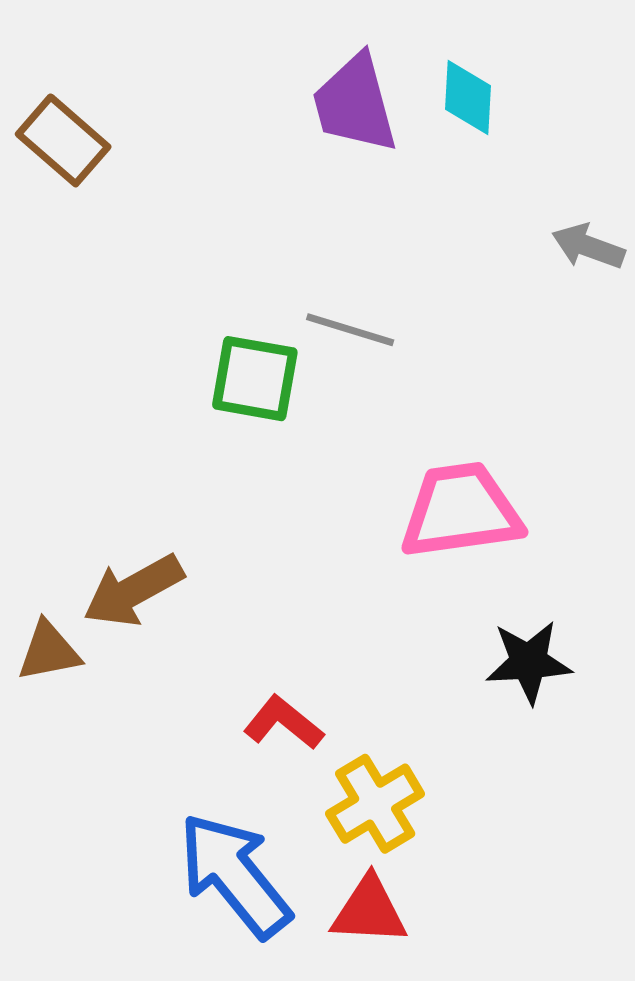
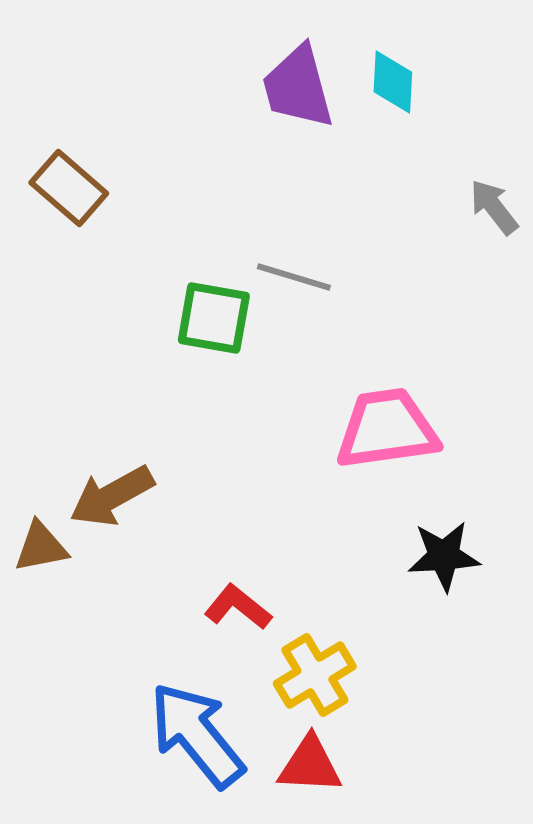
brown rectangle: (63, 140) -> (69, 188), moved
gray arrow: (588, 246) -> (494, 207), turned 32

